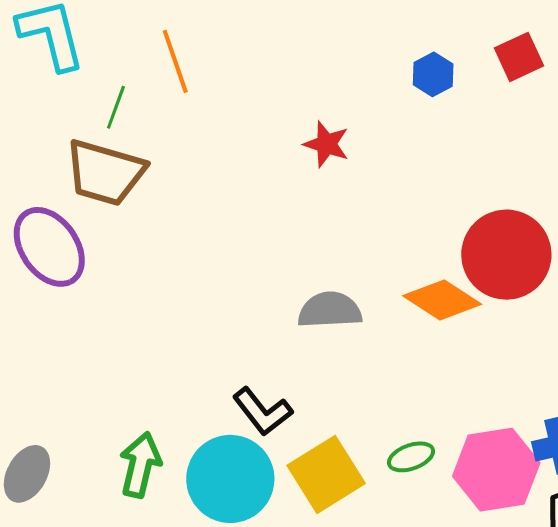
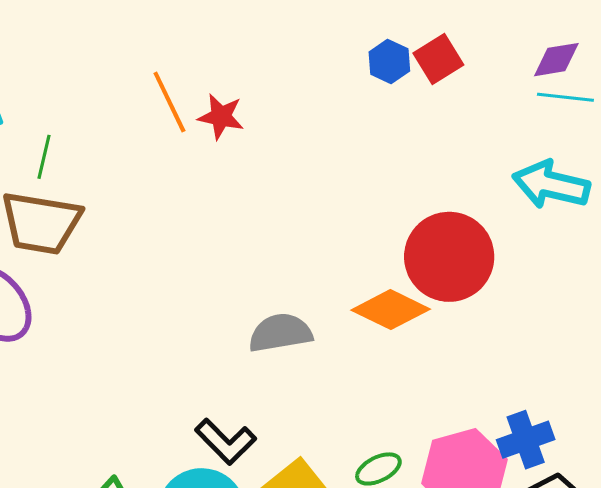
orange line: (175, 61) -> (169, 102), moved
blue hexagon: (433, 74) -> (389, 61), moved
red star: (326, 144) -> (221, 116), moved

